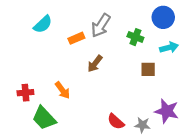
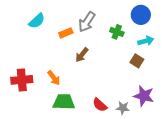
brown square: (148, 69) -> (137, 61), moved, turned 32
red cross: (25, 93) -> (22, 80), size x1.5
green trapezoid: (44, 118) -> (64, 102), moved, turned 135

